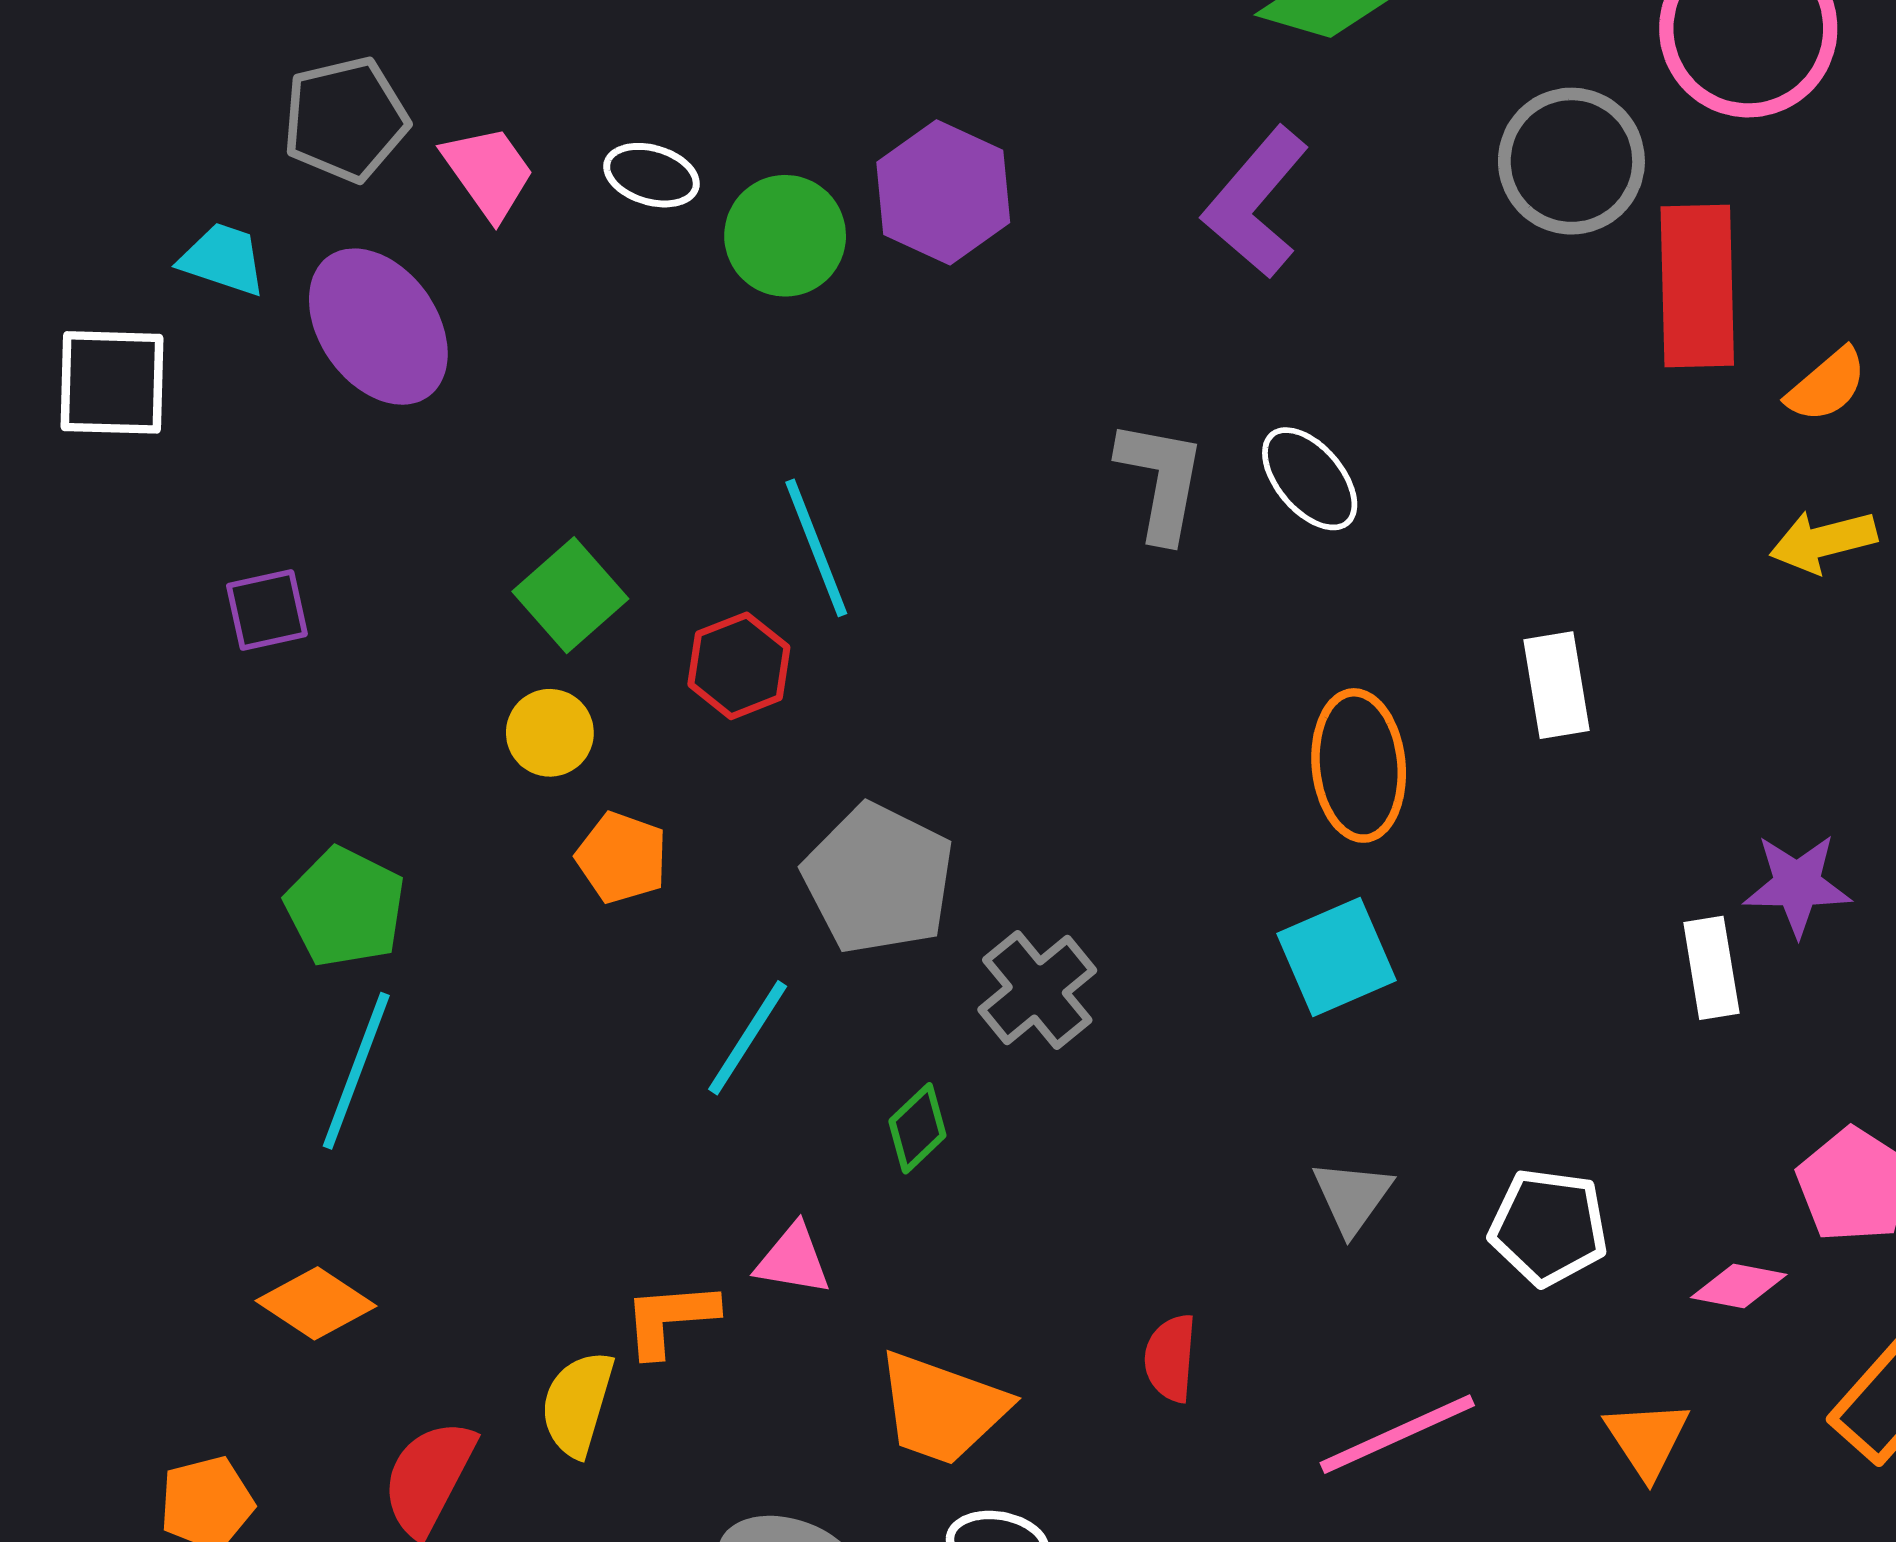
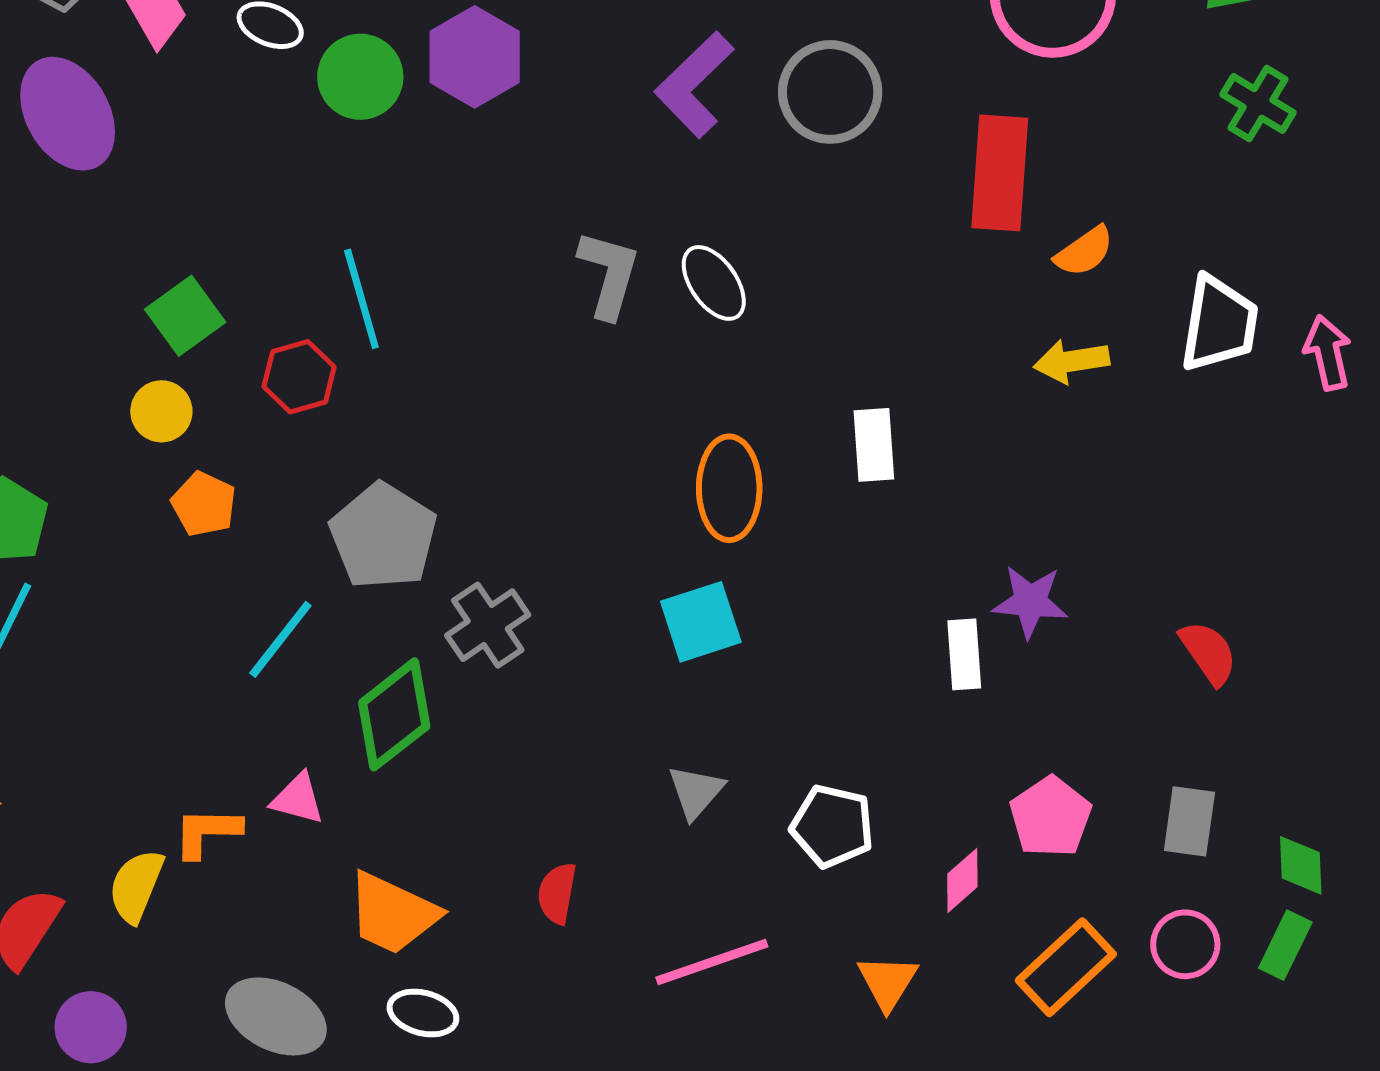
gray circle: (1571, 161) -> (830, 92), moved
green diamond: (918, 1128) -> (394, 714), size x1.8
pink diamond: (1739, 1286) -> (962, 880), turned -58

